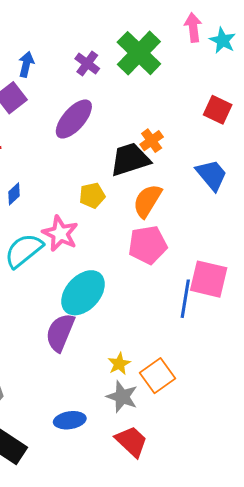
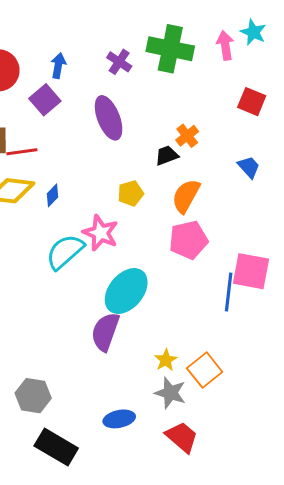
pink arrow: (193, 27) -> (225, 45), moved
green cross: (139, 53) -> (170, 49), turned -30
purple ellipse: (74, 119) -> (109, 118), turned -60
black trapezoid: (130, 159) -> (167, 155), size x0.6
blue trapezoid: (212, 175) -> (249, 167), size x0.7

